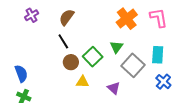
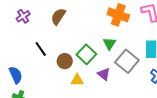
orange cross: (127, 19) -> (118, 15), turned -30
black line: (63, 41) -> (41, 49), moved
purple triangle: (114, 88) -> (104, 74), moved

